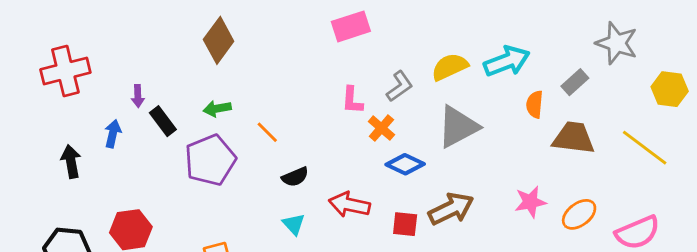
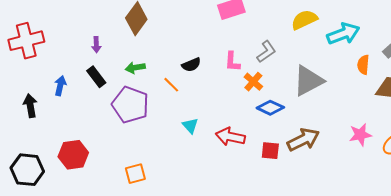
yellow semicircle: (450, 67) -> (304, 20), moved
purple arrow: (138, 96) -> (96, 45), moved
purple pentagon: (210, 160) -> (130, 105), turned -30
black semicircle: (295, 177) -> (191, 65), moved
cyan triangle: (294, 224) -> (190, 126), moved

